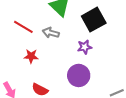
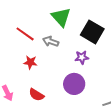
black square: (94, 20) -> (92, 32), turned -35

